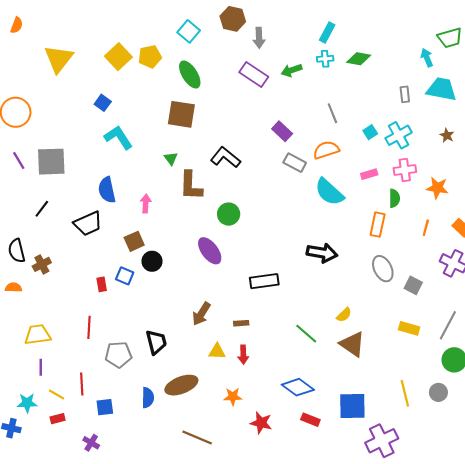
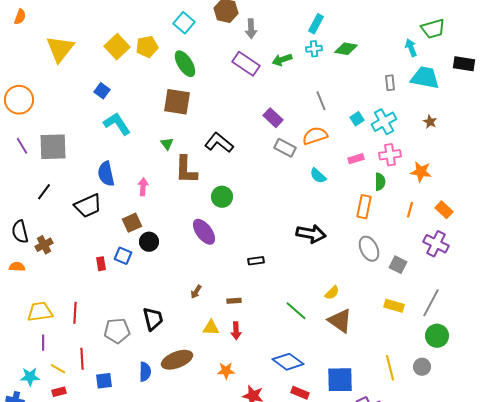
cyan semicircle: (329, 192) -> (318, 176), size x0.6
black rectangle: (264, 281) -> (256, 261), size x0.6
brown arrow: (201, 314) -> (196, 292), size x0.6
red line: (89, 327) -> (75, 313), moved

